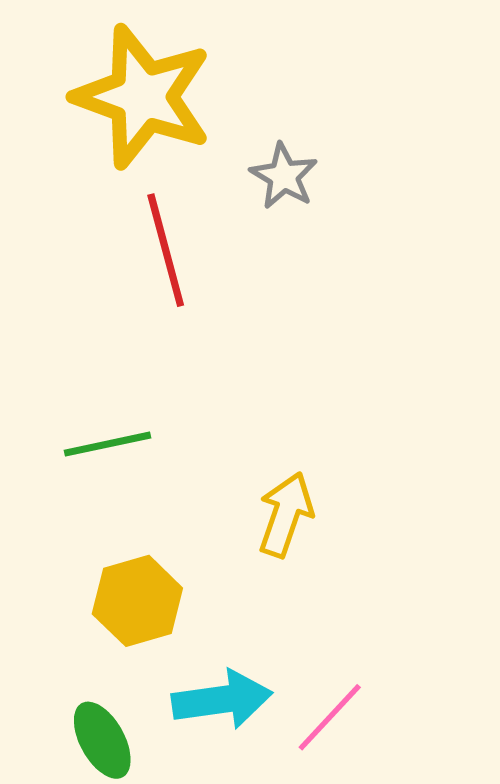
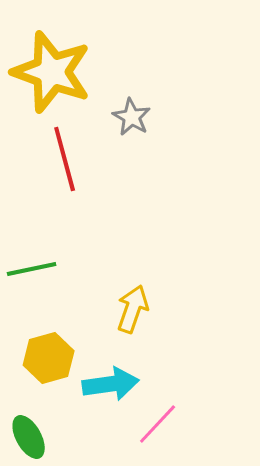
cyan arrow: (222, 700) -> (111, 384), moved

